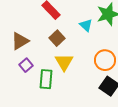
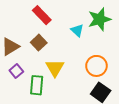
brown square: (57, 38) -> (39, 43), moved

